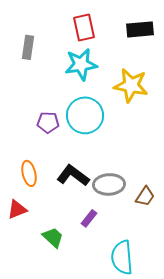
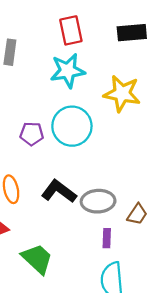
purple rectangle: (89, 218) -> (107, 238), moved, turned -36
green trapezoid: (53, 237) -> (37, 259), size x1.4

